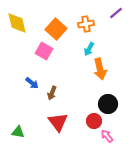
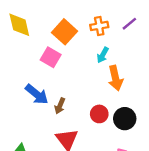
purple line: (116, 13) -> (129, 24), moved
blue arrow: (32, 83) -> (37, 94), size x1.5
red circle: (94, 121) -> (99, 114), moved

